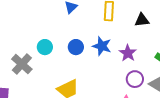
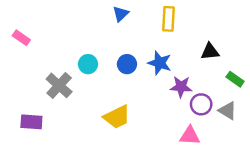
black triangle: (142, 20) -> (210, 52), moved
purple star: (128, 53) -> (181, 87), moved, turned -30

